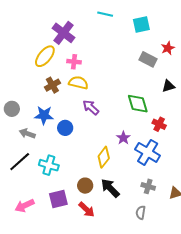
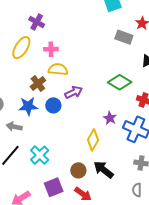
purple cross: (63, 33) -> (37, 22), size x0.7
brown cross: (52, 85) -> (38, 84), moved
green diamond: (138, 104) -> (120, 82), turned -35
purple arrow: (91, 107) -> (74, 92), turned 120
blue circle: (65, 128) -> (53, 105), moved
cyan cross: (49, 165) -> (40, 155), turned 36

